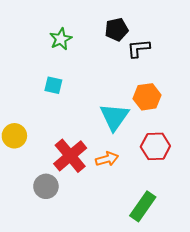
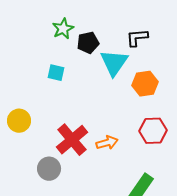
black pentagon: (116, 29) -> (88, 43), moved
cyan triangle: (114, 117) -> (114, 63), moved

